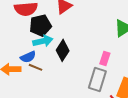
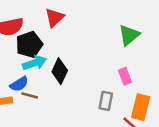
pink rectangle: (105, 58) -> (125, 76), moved, turned -32
gray rectangle: (97, 80) -> (106, 101), size x0.7

